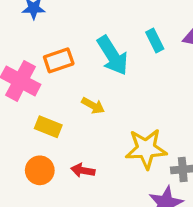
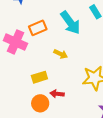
yellow rectangle: (48, 127) -> (39, 77), moved, turned -35
orange circle: (40, 170) -> (40, 103), moved

